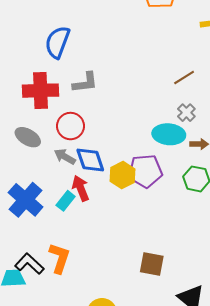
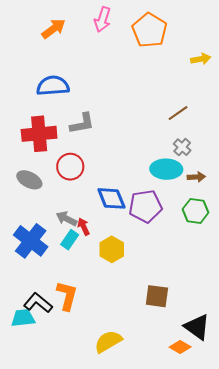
blue semicircle: (57, 42) -> (53, 86), turned 68
gray arrow: (65, 157) -> (67, 219), moved
blue diamond: (90, 160) -> (111, 198), moved
yellow hexagon: (122, 175) -> (112, 249), moved
red arrow: (81, 188) -> (84, 227), size x0.7

